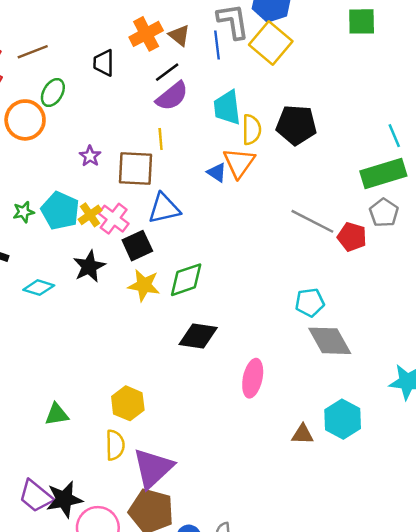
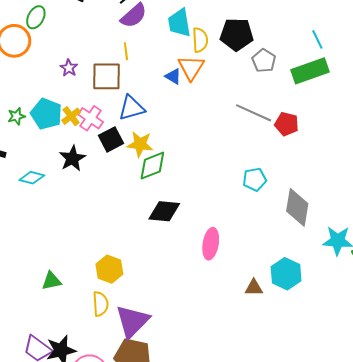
gray pentagon: (384, 213) -> (264, 61), moved
yellow star: (144, 285) -> (140, 144), moved
gray diamond: (330, 341) -> (297, 207), moved, turned 42

